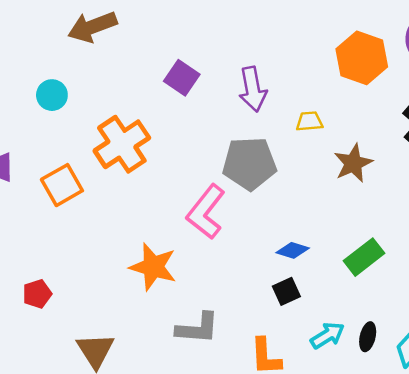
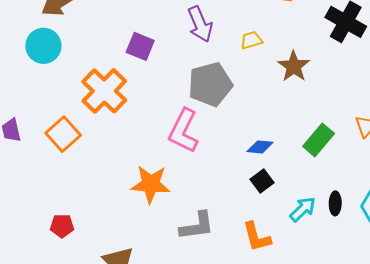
purple square: (182, 78) -> (140, 46), moved
cyan circle: (52, 95) -> (43, 46), moved, size x1.4
red pentagon: (37, 294) -> (62, 226), turned 30

